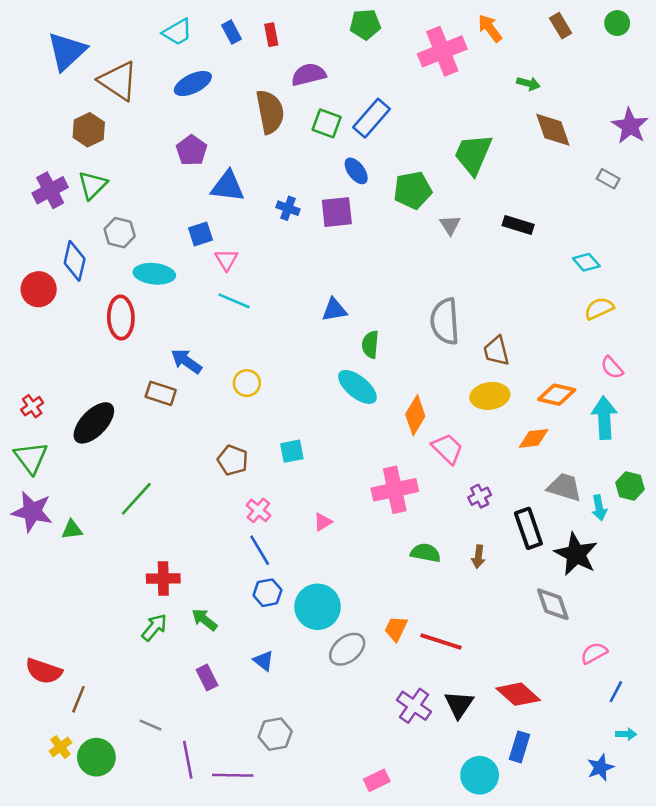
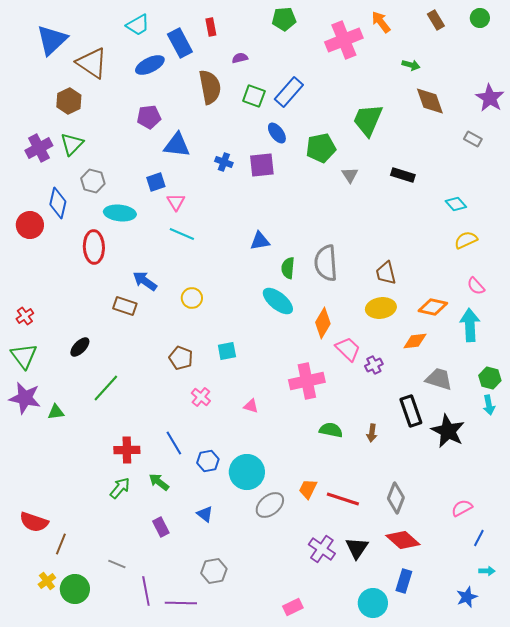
blue rectangle: (231, 32) -> (180, 43), moved, size x1.6
purple semicircle: (309, 75) -> (240, 58), size x0.6
purple pentagon: (192, 150) -> (149, 117), turned 30
gray semicircle: (445, 321) -> (326, 263), moved
black ellipse: (94, 423) -> (80, 347), moved, size x0.6
purple cross: (480, 496) -> (374, 365), moved
cyan arrow: (599, 508) -> (489, 405), moved
pink triangle: (323, 522) -> (251, 406), turned 49
blue line: (260, 550) -> (174, 443), moved
gray diamond: (553, 604) -> (396, 498), moved, turned 40

